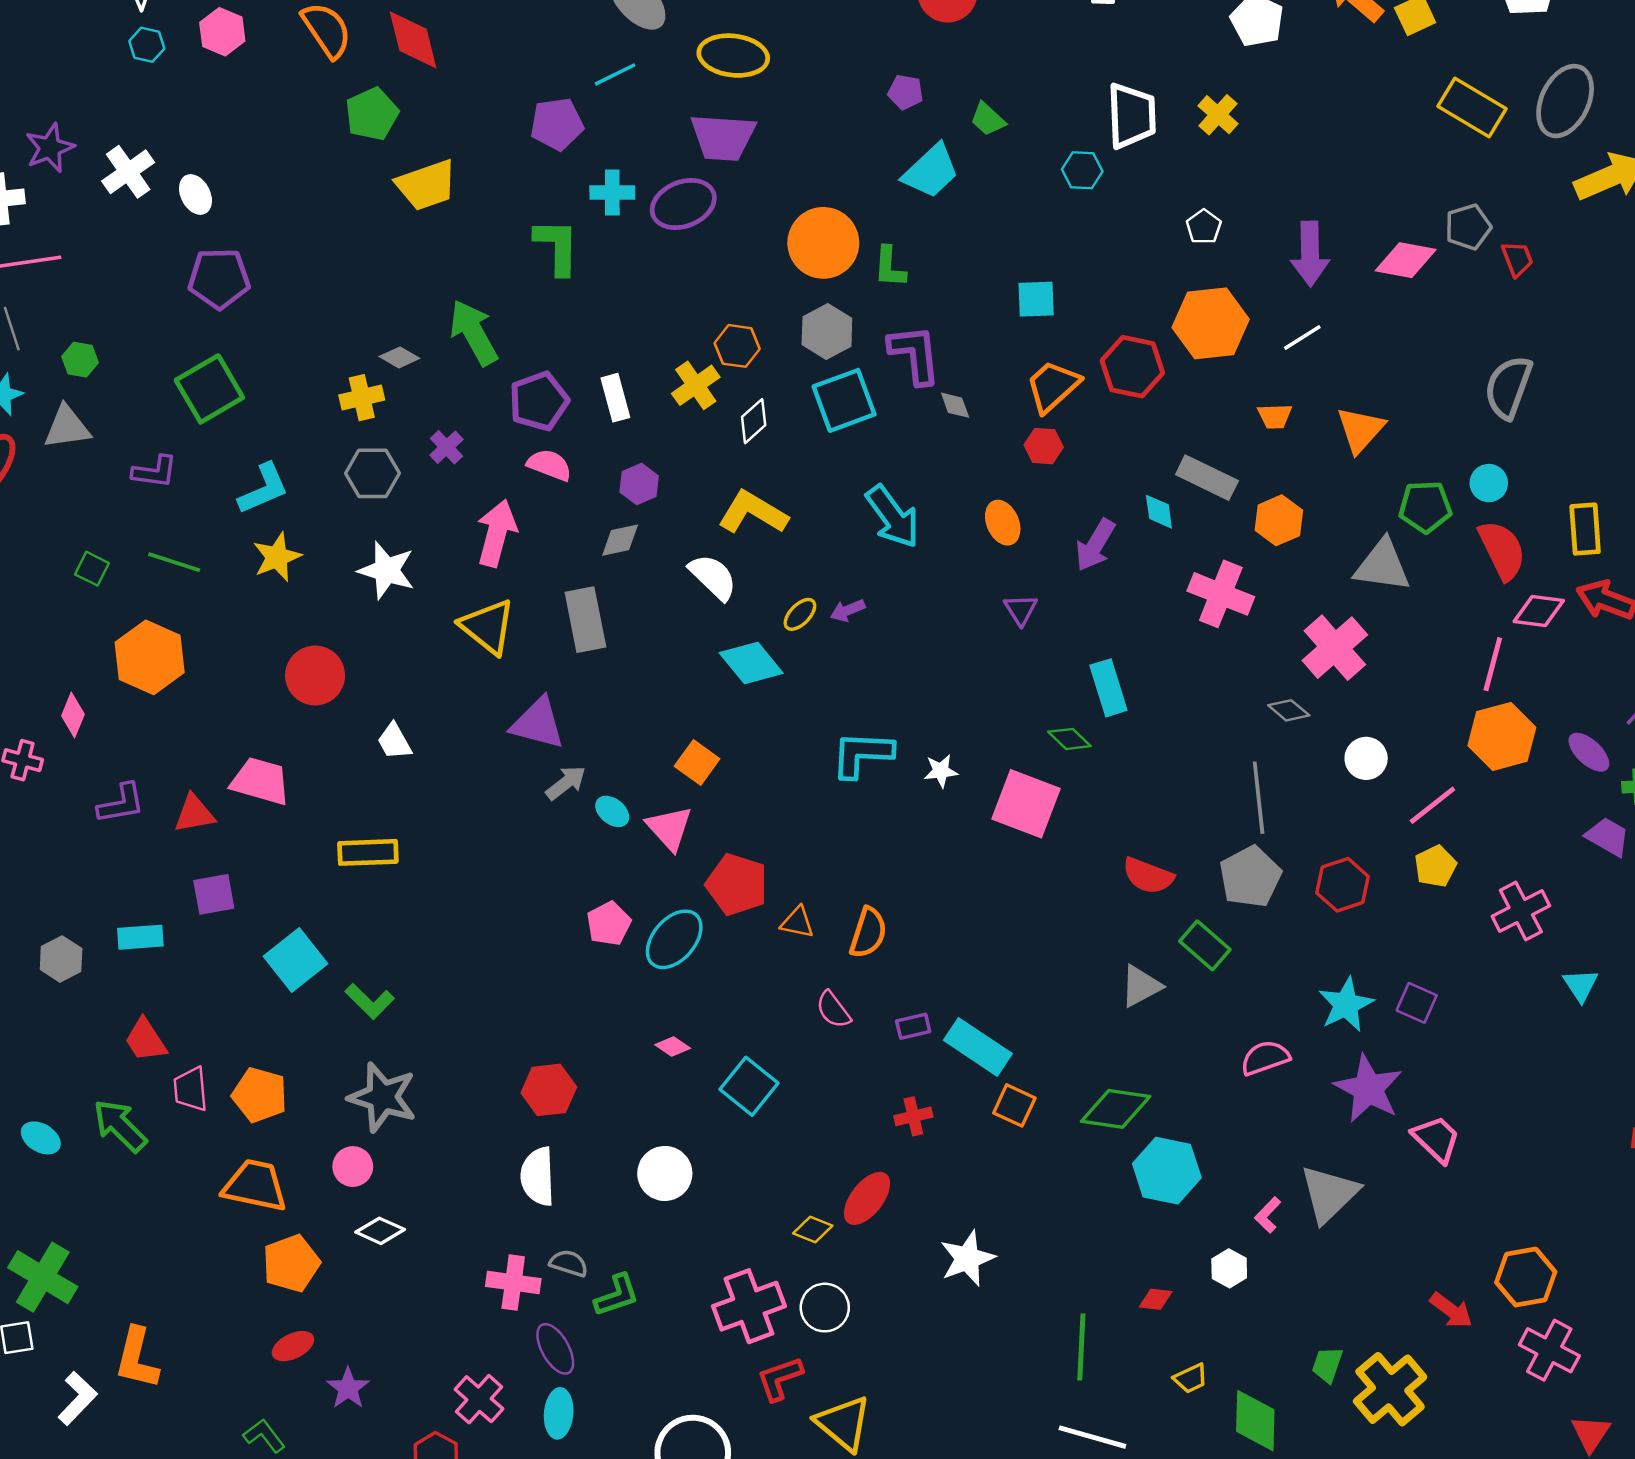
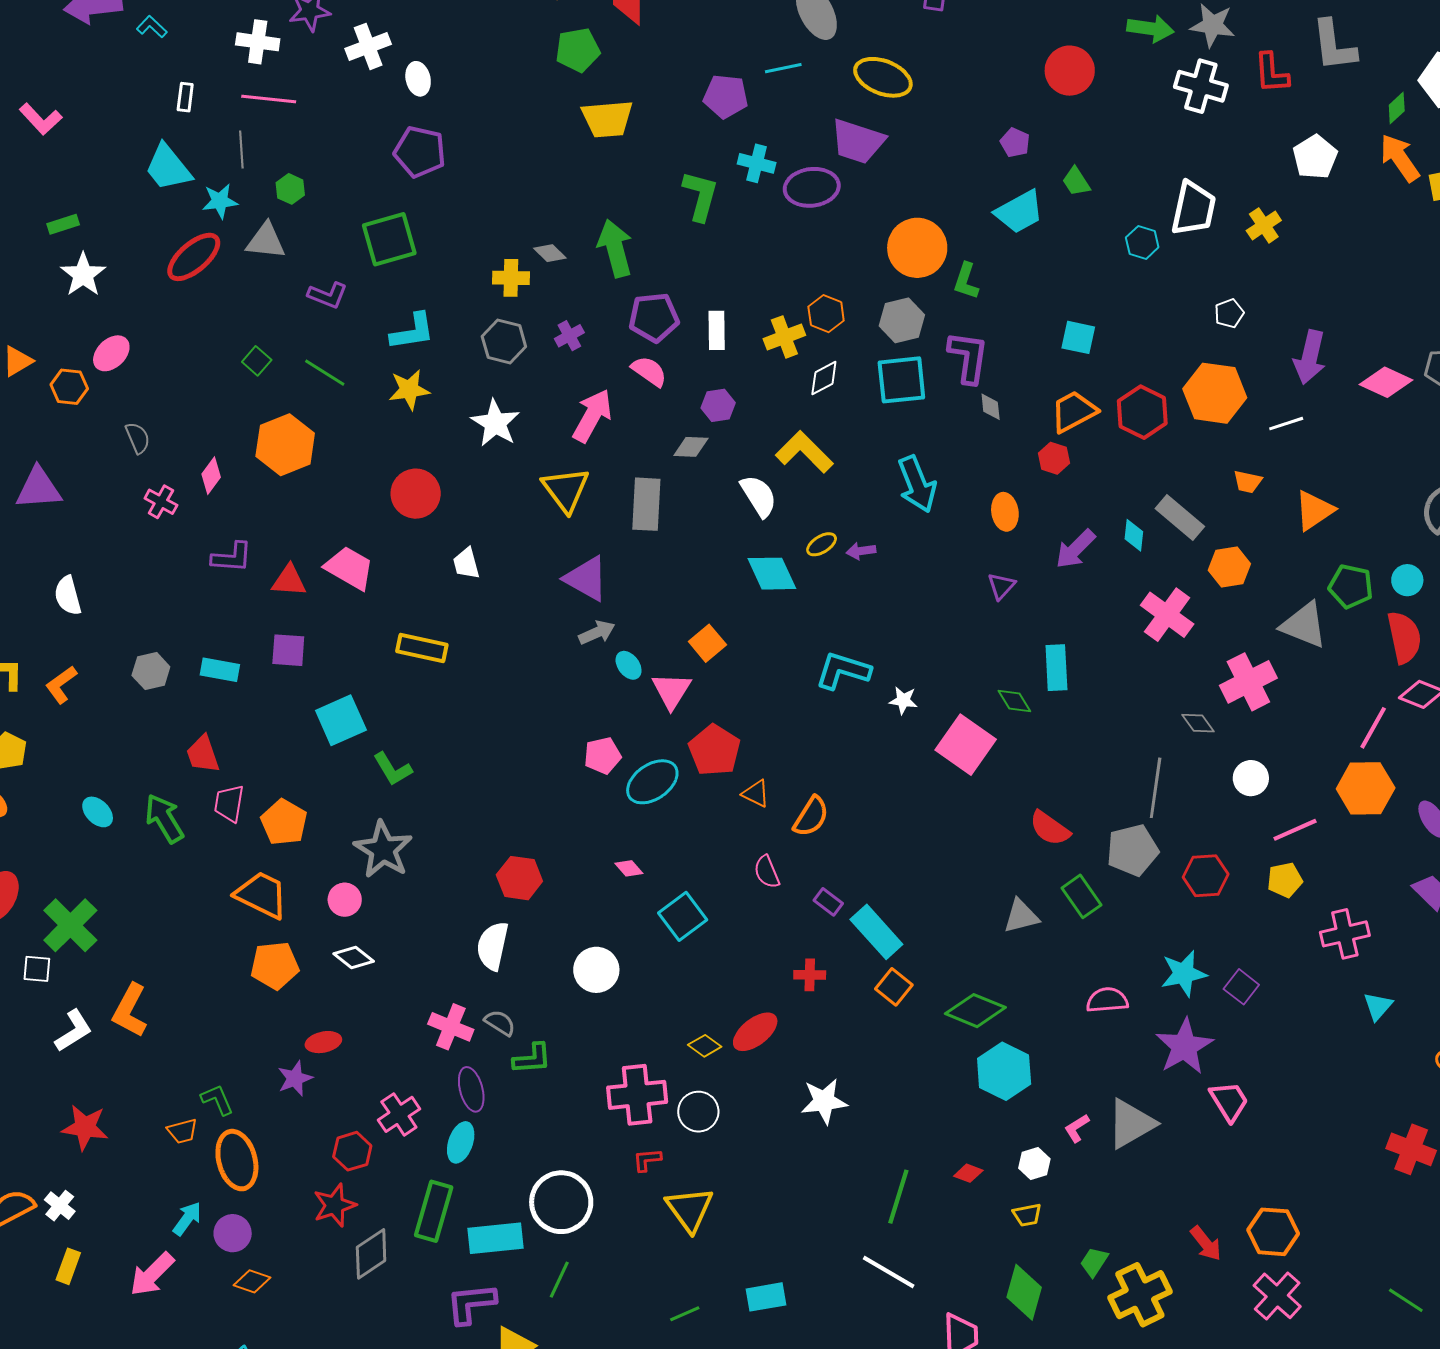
purple rectangle: (913, 1026) -> (828, 902), turned 36
red ellipse: (293, 1346) -> (323, 1042), moved
yellow trapezoid: (1191, 1378) -> (1027, 1215), moved
red L-shape: (780, 1379) -> (647, 1160), size x0.7

